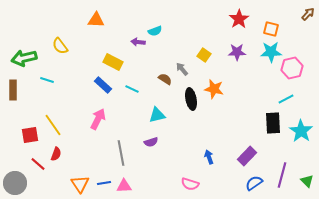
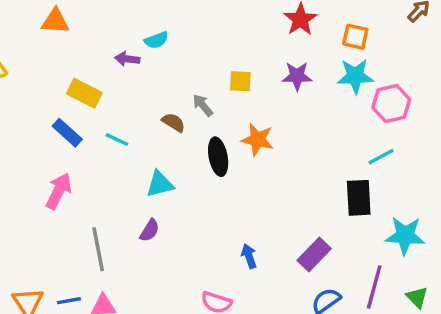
yellow square: (204, 55) -> (240, 81), turned -32
cyan star: (301, 131) -> (405, 236), moved, turned -30
purple semicircle: (151, 142) -> (150, 230), turned -40

